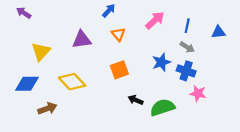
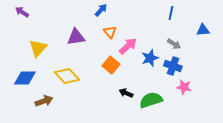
pink arrow: (155, 20) -> (128, 46), moved
blue line: (187, 26) -> (171, 13), moved
orange square: (119, 70) -> (111, 65), turned -30

